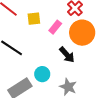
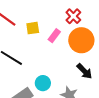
black arrow: (67, 55) -> (84, 71), moved

